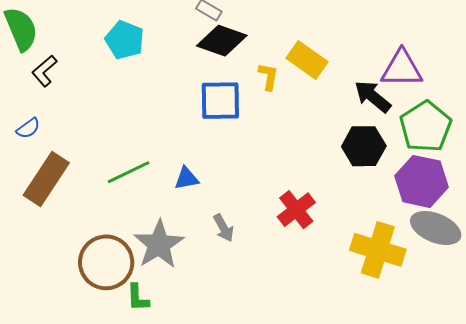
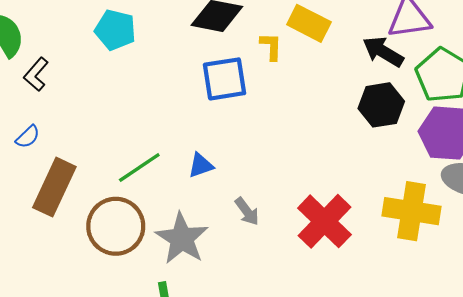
red cross: (296, 210) -> (324, 221), moved, size x1.4
brown circle: (106, 262) -> (116, 226), moved

